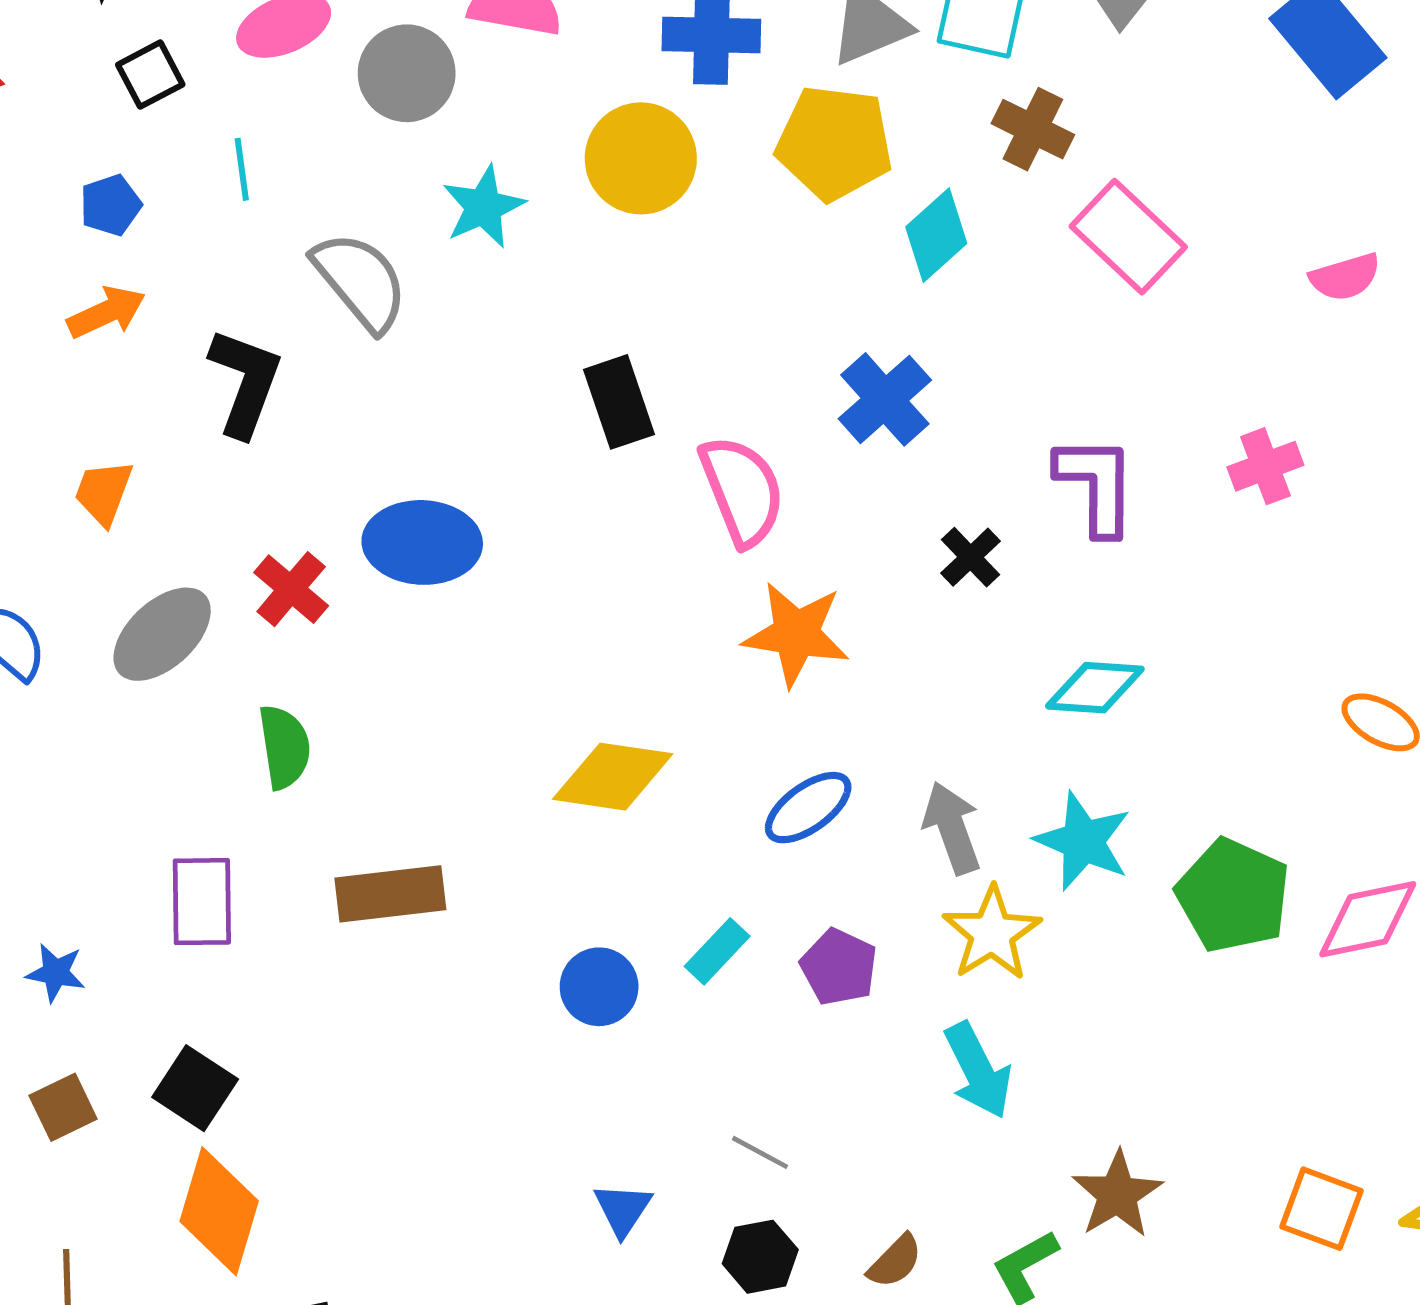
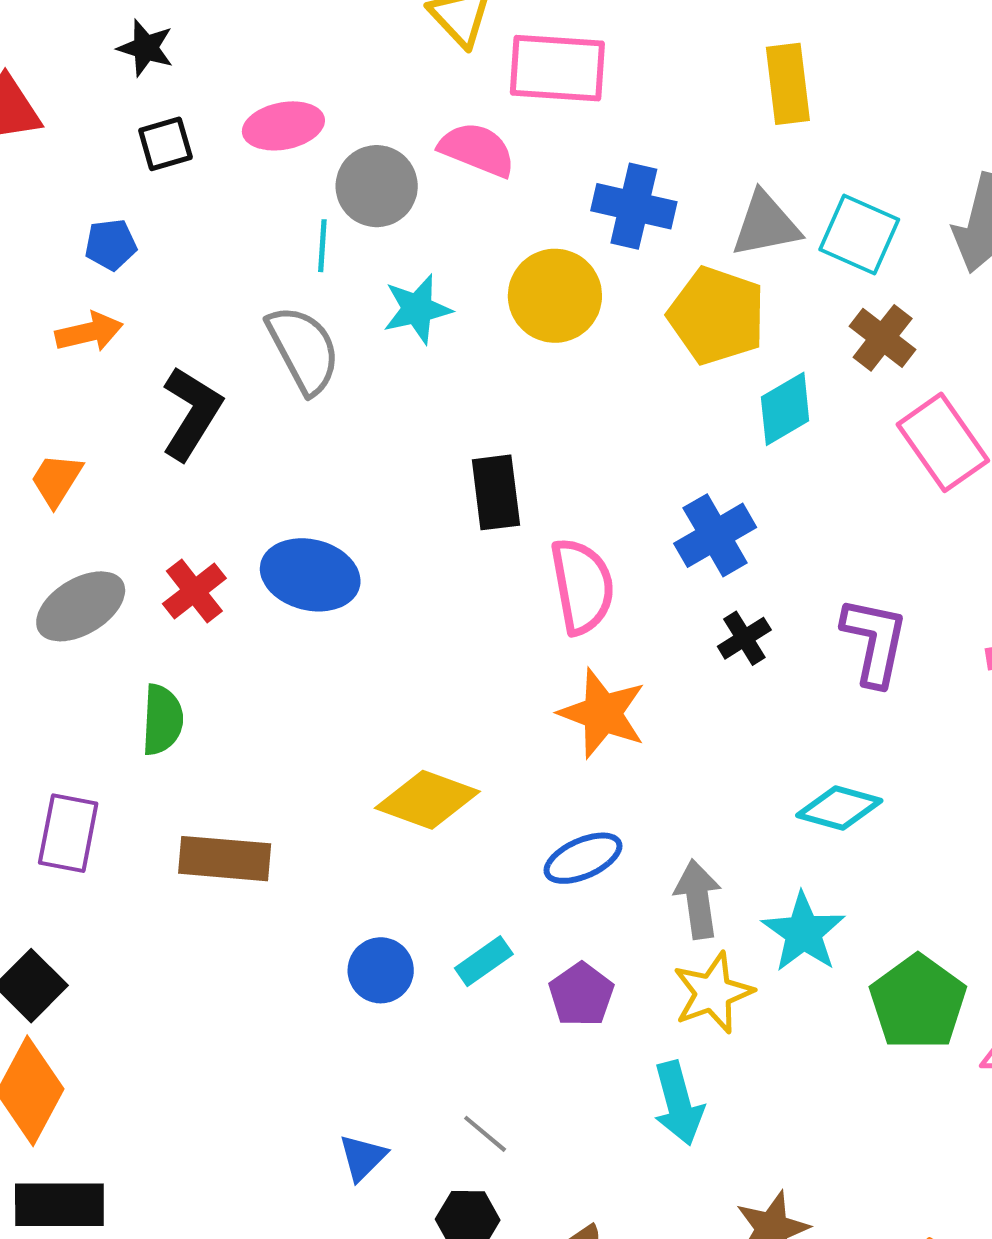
cyan line: (242, 169) -> (322, 246), moved
black cross: (970, 557) -> (744, 638), moved

